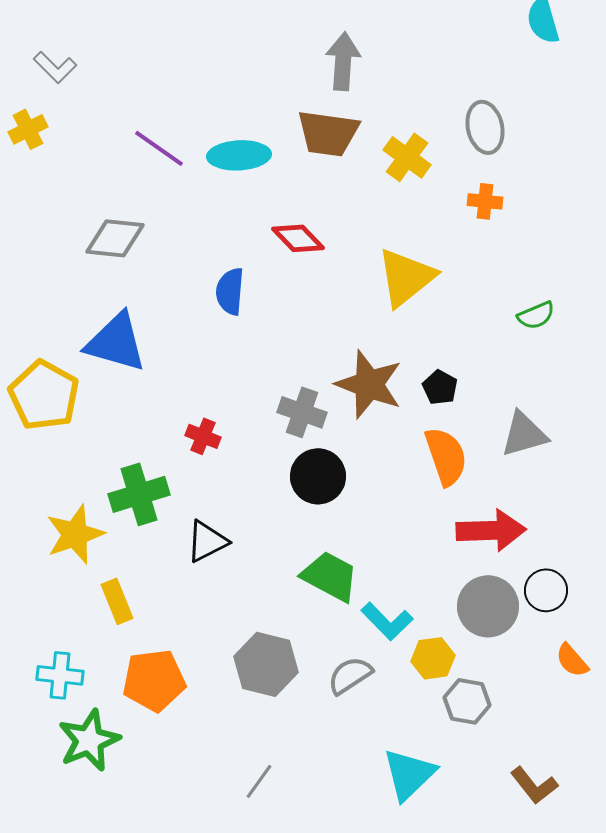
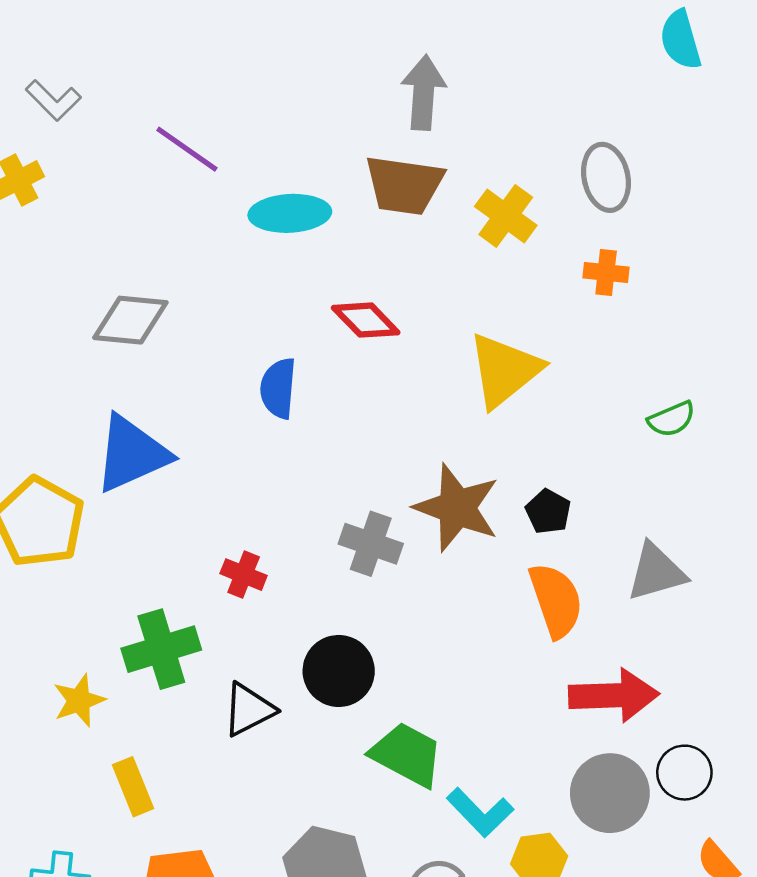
purple line: (159, 148) -> (187, 149), moved
blue triangle: (116, 342) -> (132, 454), turned -40
black circle: (318, 476) -> (339, 671), moved
yellow star: (75, 534) -> (79, 701), size x0.7

